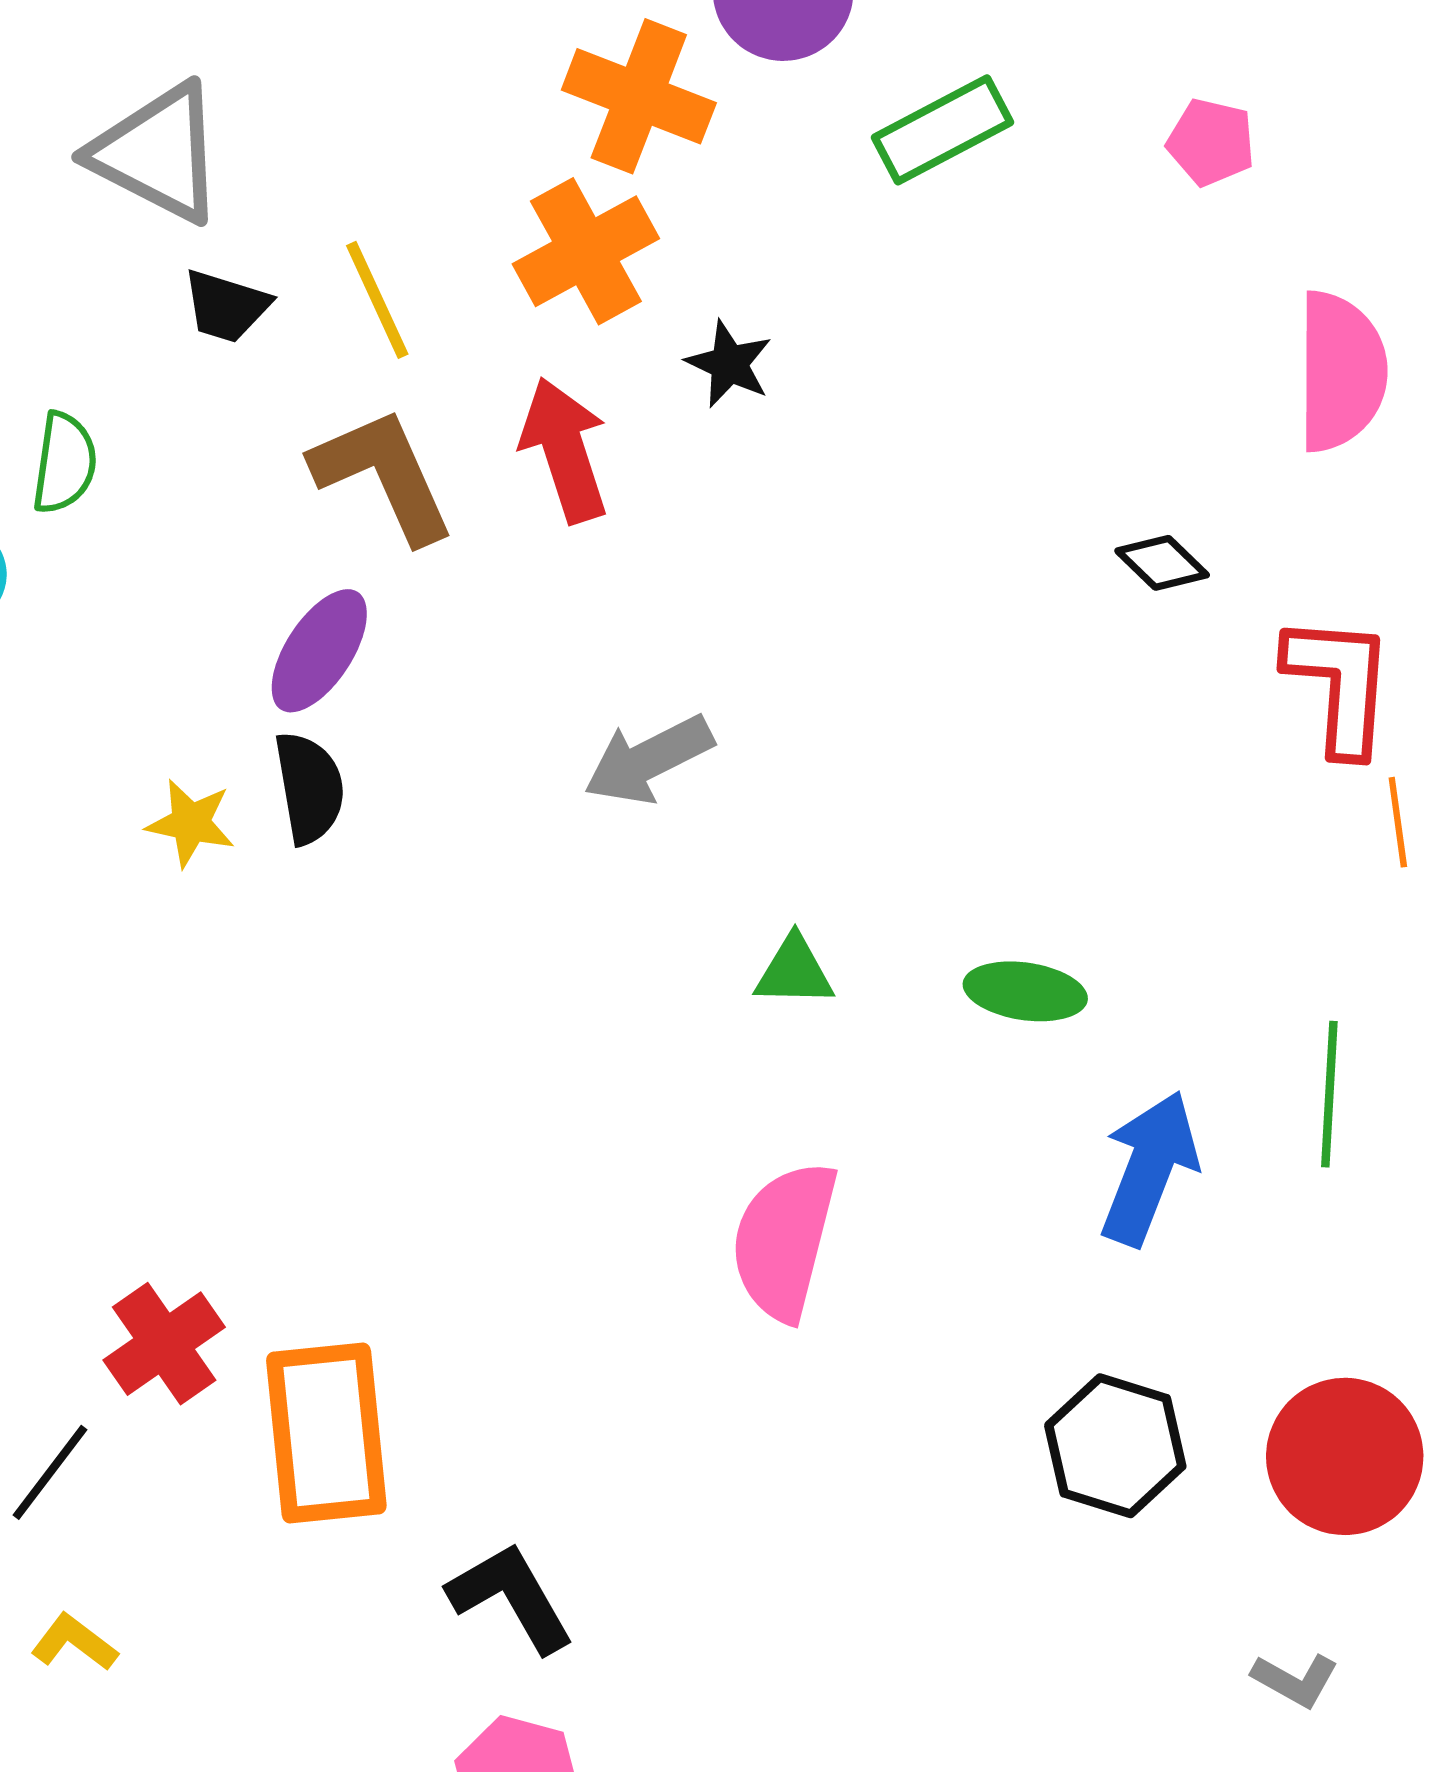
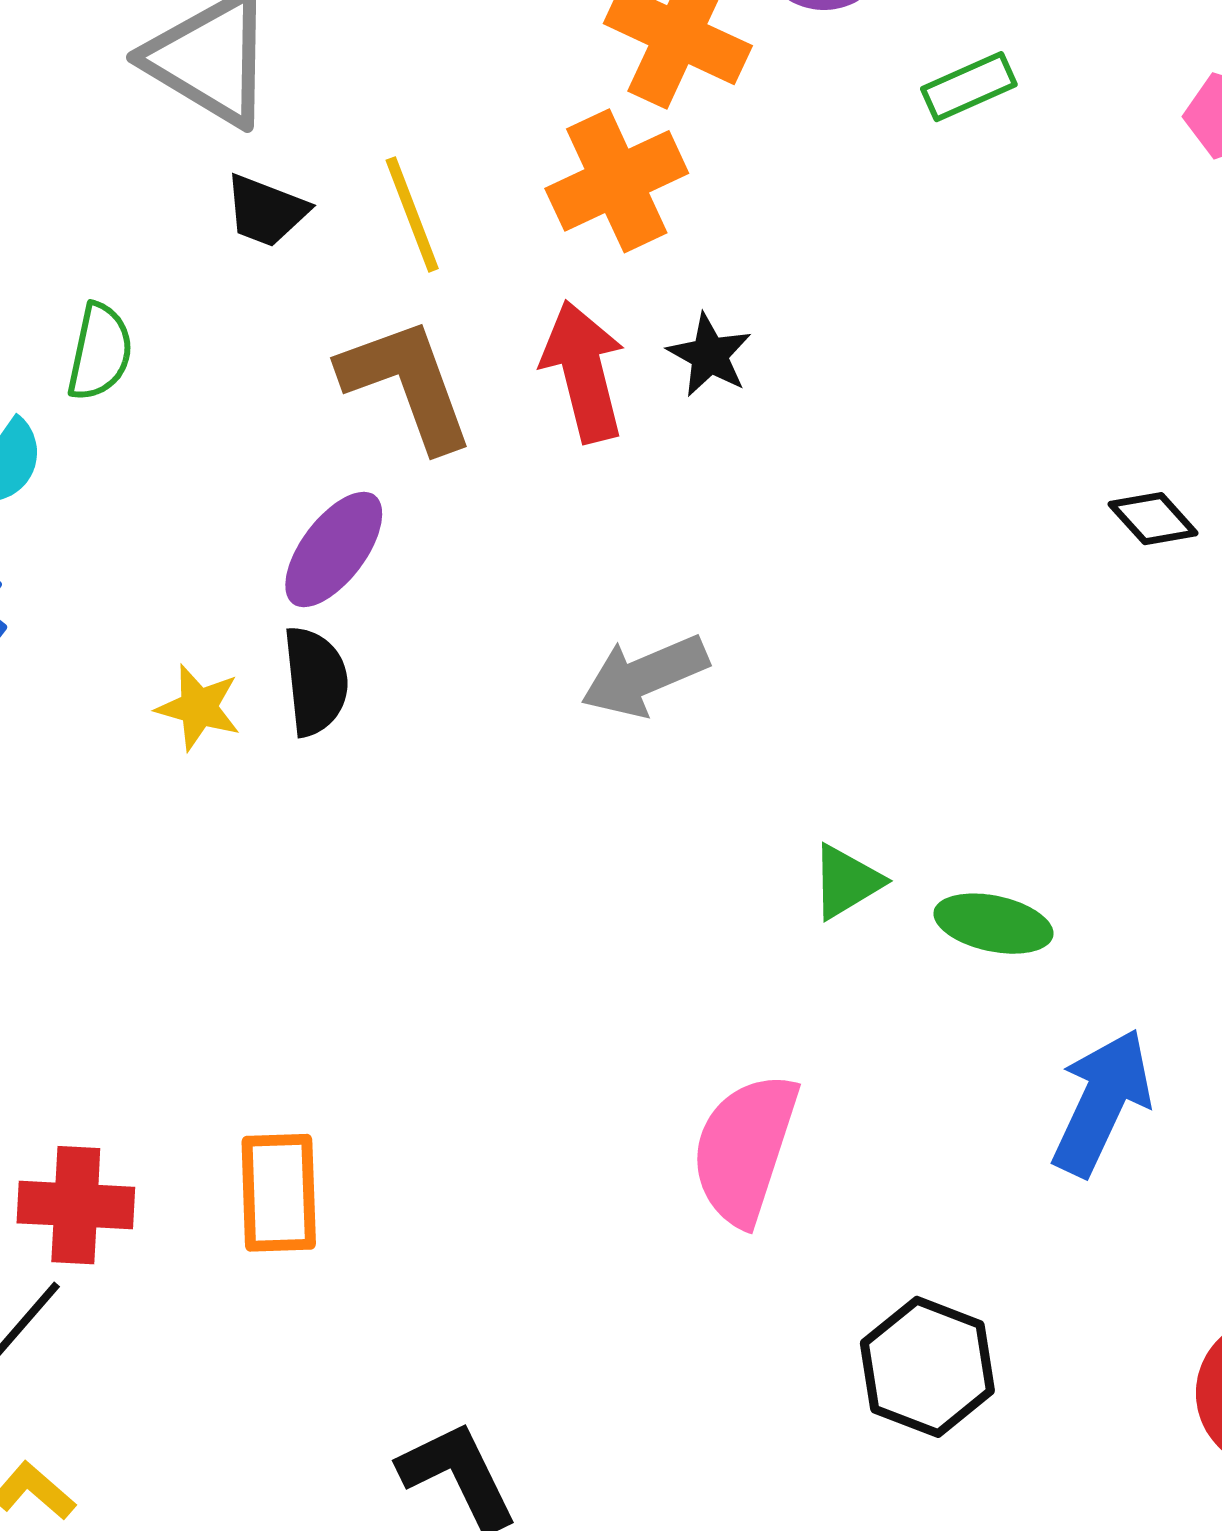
green rectangle: (943, 130) -> (969, 87), size x0.7
black star: (729, 364) -> (709, 355), moved
green triangle: (794, 972) -> (846, 882), moved, turned -36
red cross: (164, 1344) -> (76, 1205), moved, turned 34
orange rectangle: (326, 1433) -> (279, 1193), moved, size x0.7
black hexagon: (1115, 1446) -> (927, 1367), moved

